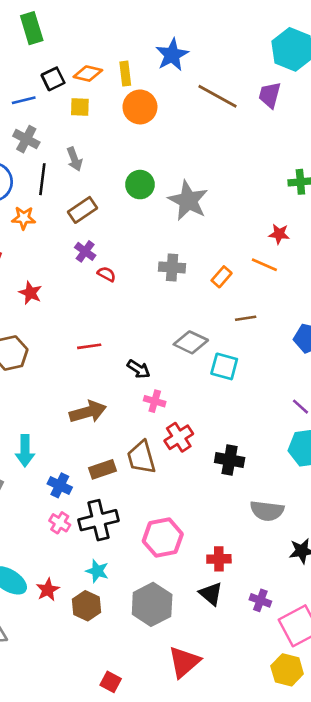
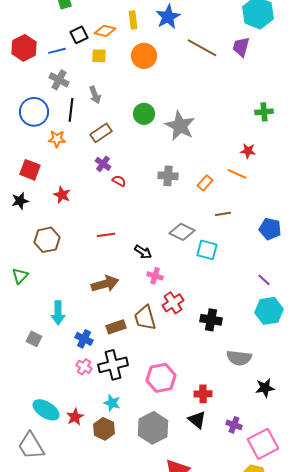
yellow rectangle: (125, 74) -> (133, 20), moved

